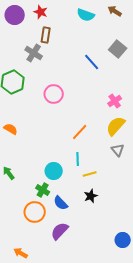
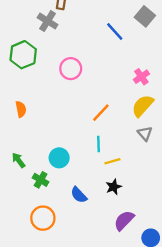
orange semicircle: (11, 129) -> (21, 109), turned 48
cyan circle: (54, 171) -> (59, 158), moved
green cross: (43, 190) -> (41, 180), moved
orange circle: (35, 212) -> (43, 218), moved
purple semicircle: (60, 231) -> (124, 220), moved

